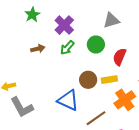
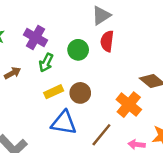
gray triangle: (111, 20) -> (101, 15), moved
red semicircle: (119, 57) -> (107, 41), moved
yellow rectangle: (109, 80) -> (54, 92), moved

